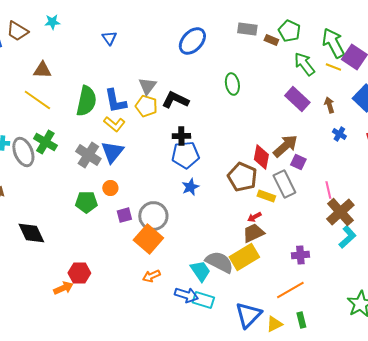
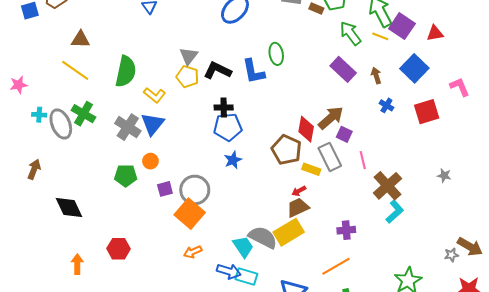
blue L-shape: (115, 101) -> (254, 71), moved
pink line: (328, 190) -> (363, 160), moved
orange arrow: (63, 288) -> (77, 264), moved, turned -66

